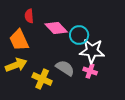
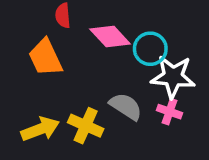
yellow arrow: (16, 65) -> (40, 129), moved

